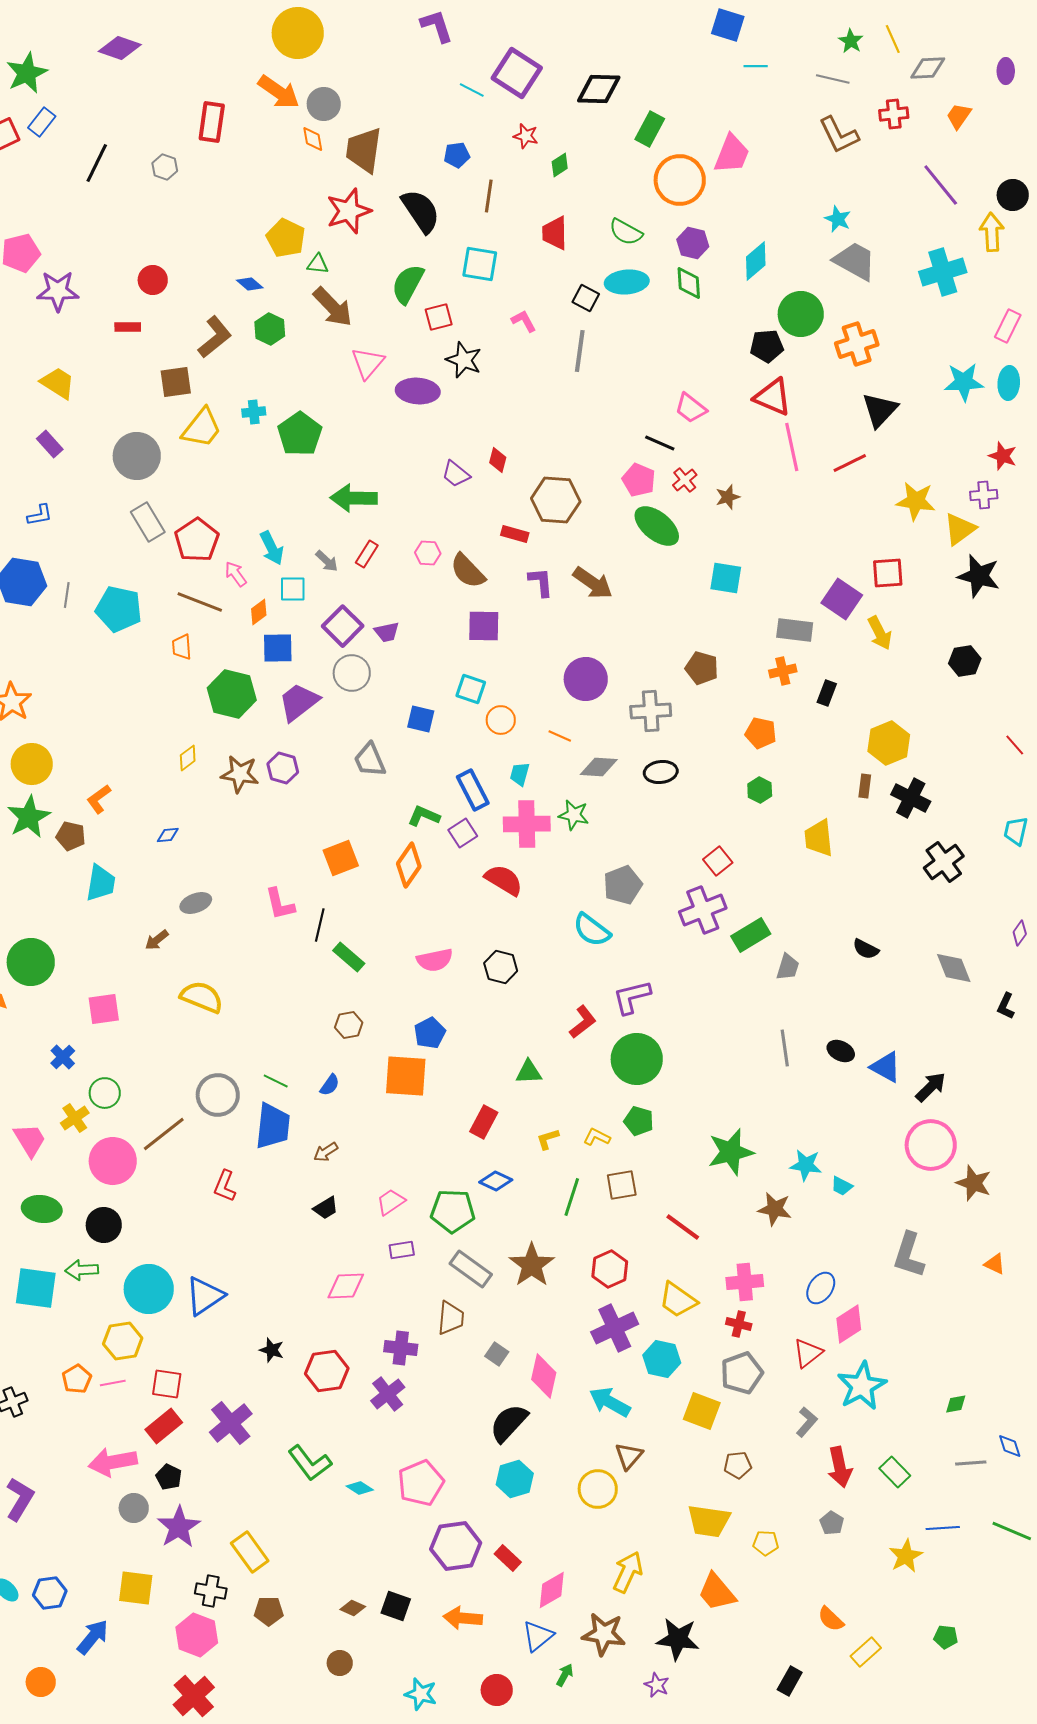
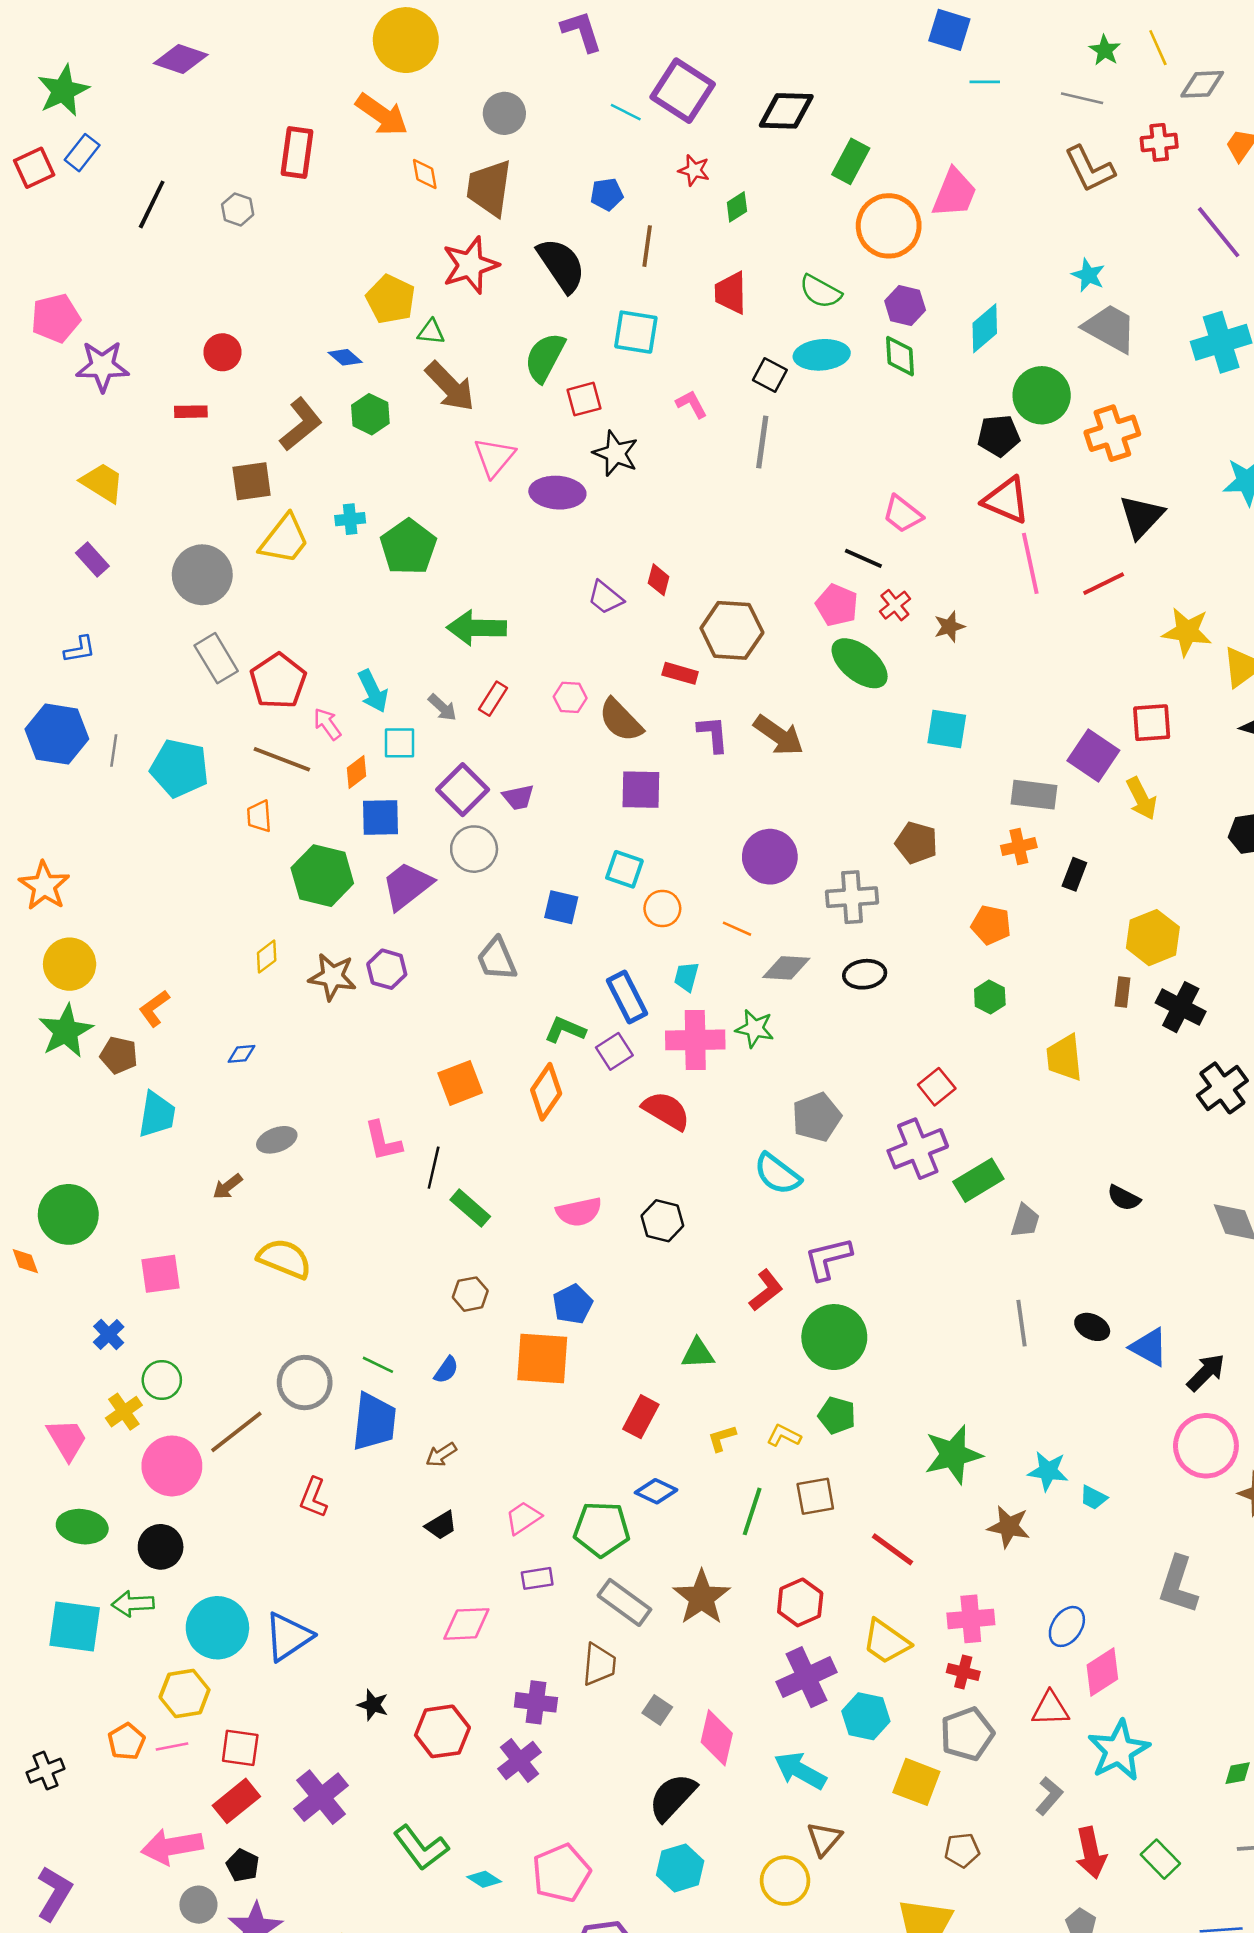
gray circle: (324, 104) -> (504, 113), moved
red triangle: (808, 1353) -> (1050, 1709), turned 36

